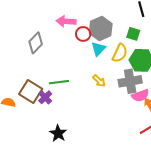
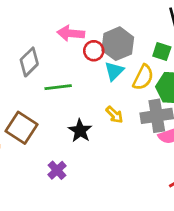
green line: (59, 82) -> (58, 87), moved
purple cross: (45, 97) -> (57, 170), moved
black star: (58, 133) -> (80, 131), moved

